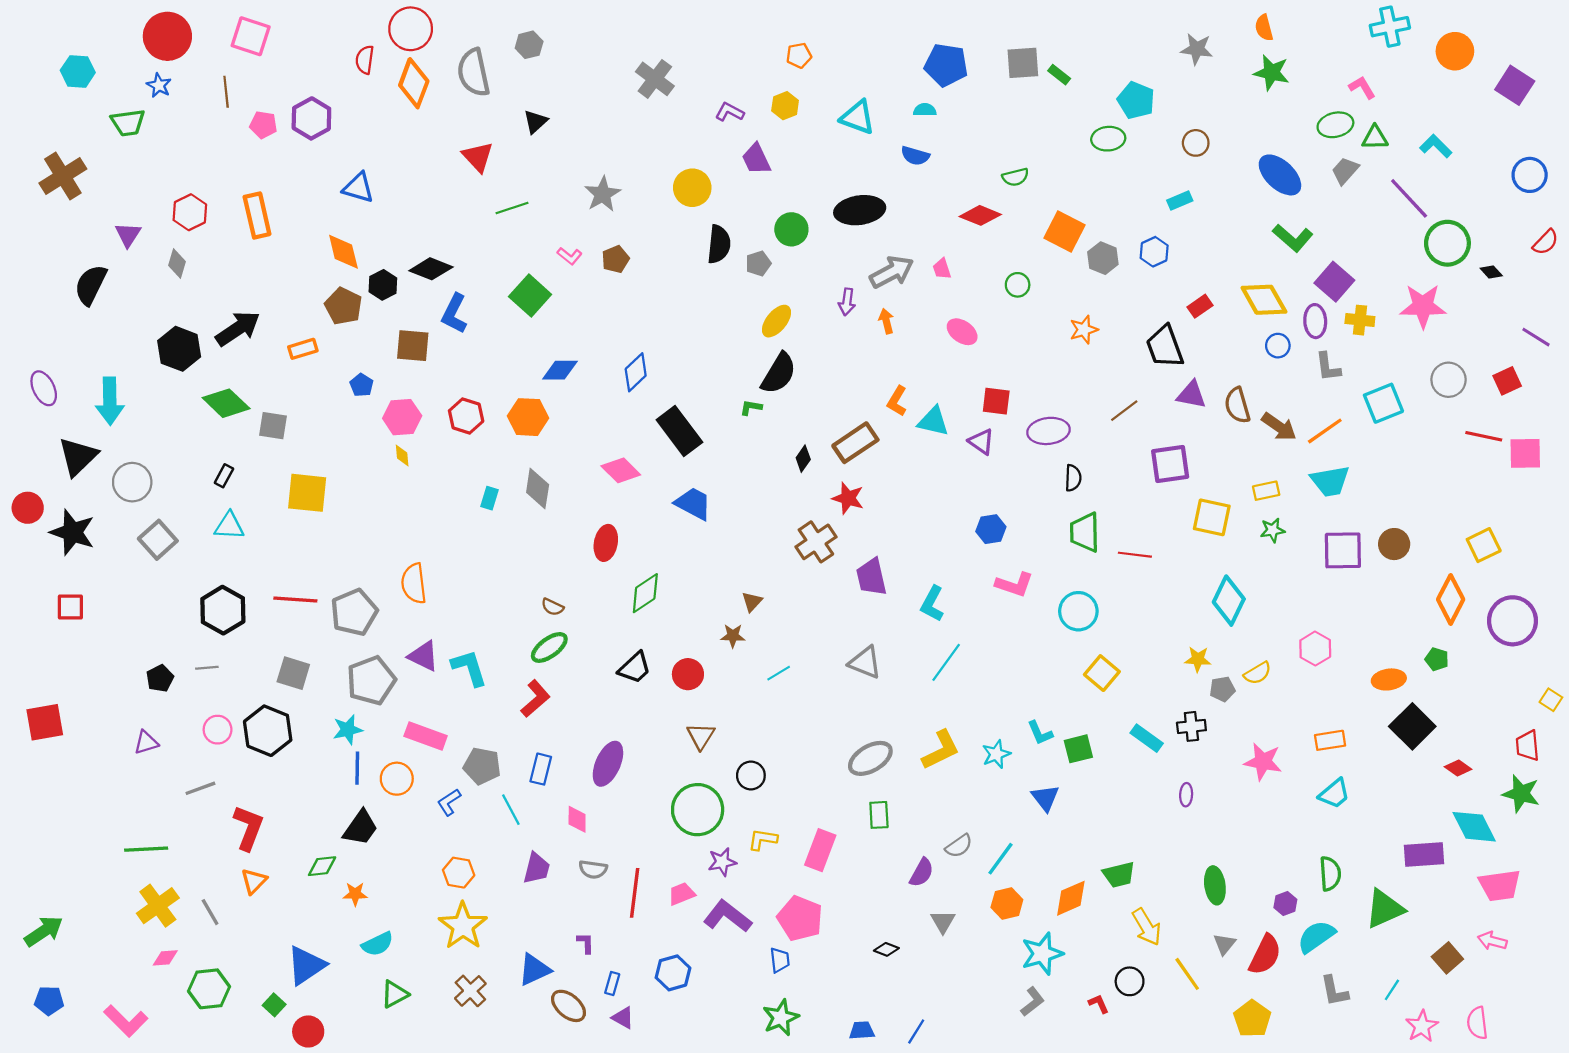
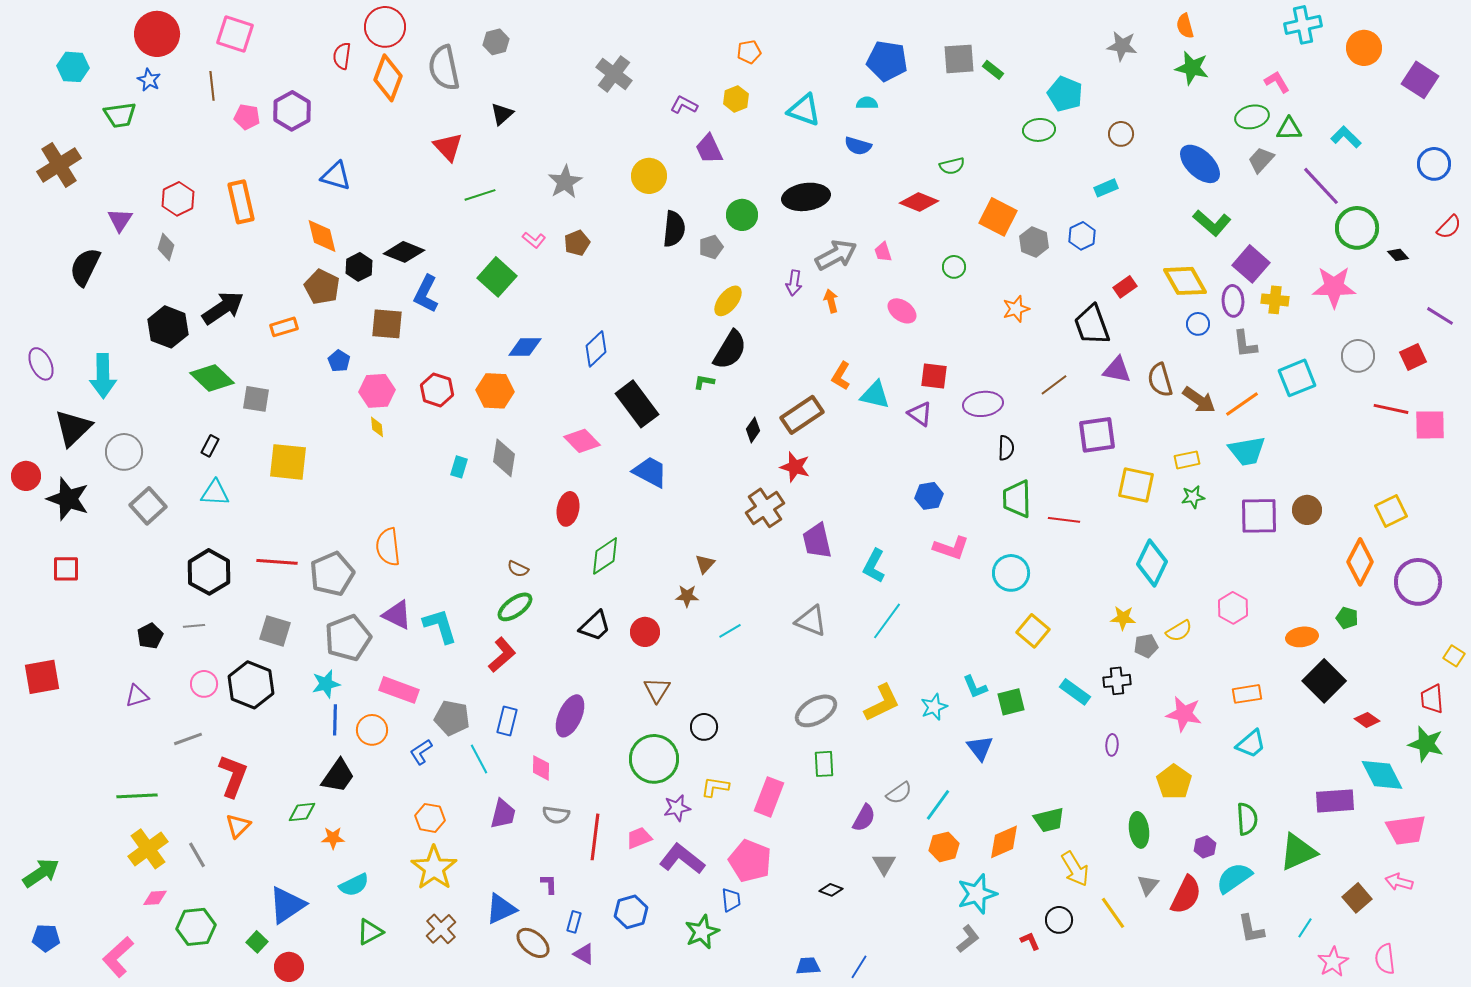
green star: (781, 1018) -> (702, 932), moved
yellow pentagon: (1252, 1019) -> (1174, 782), moved
pink L-shape: (126, 1021) -> (118, 957), turned 93

